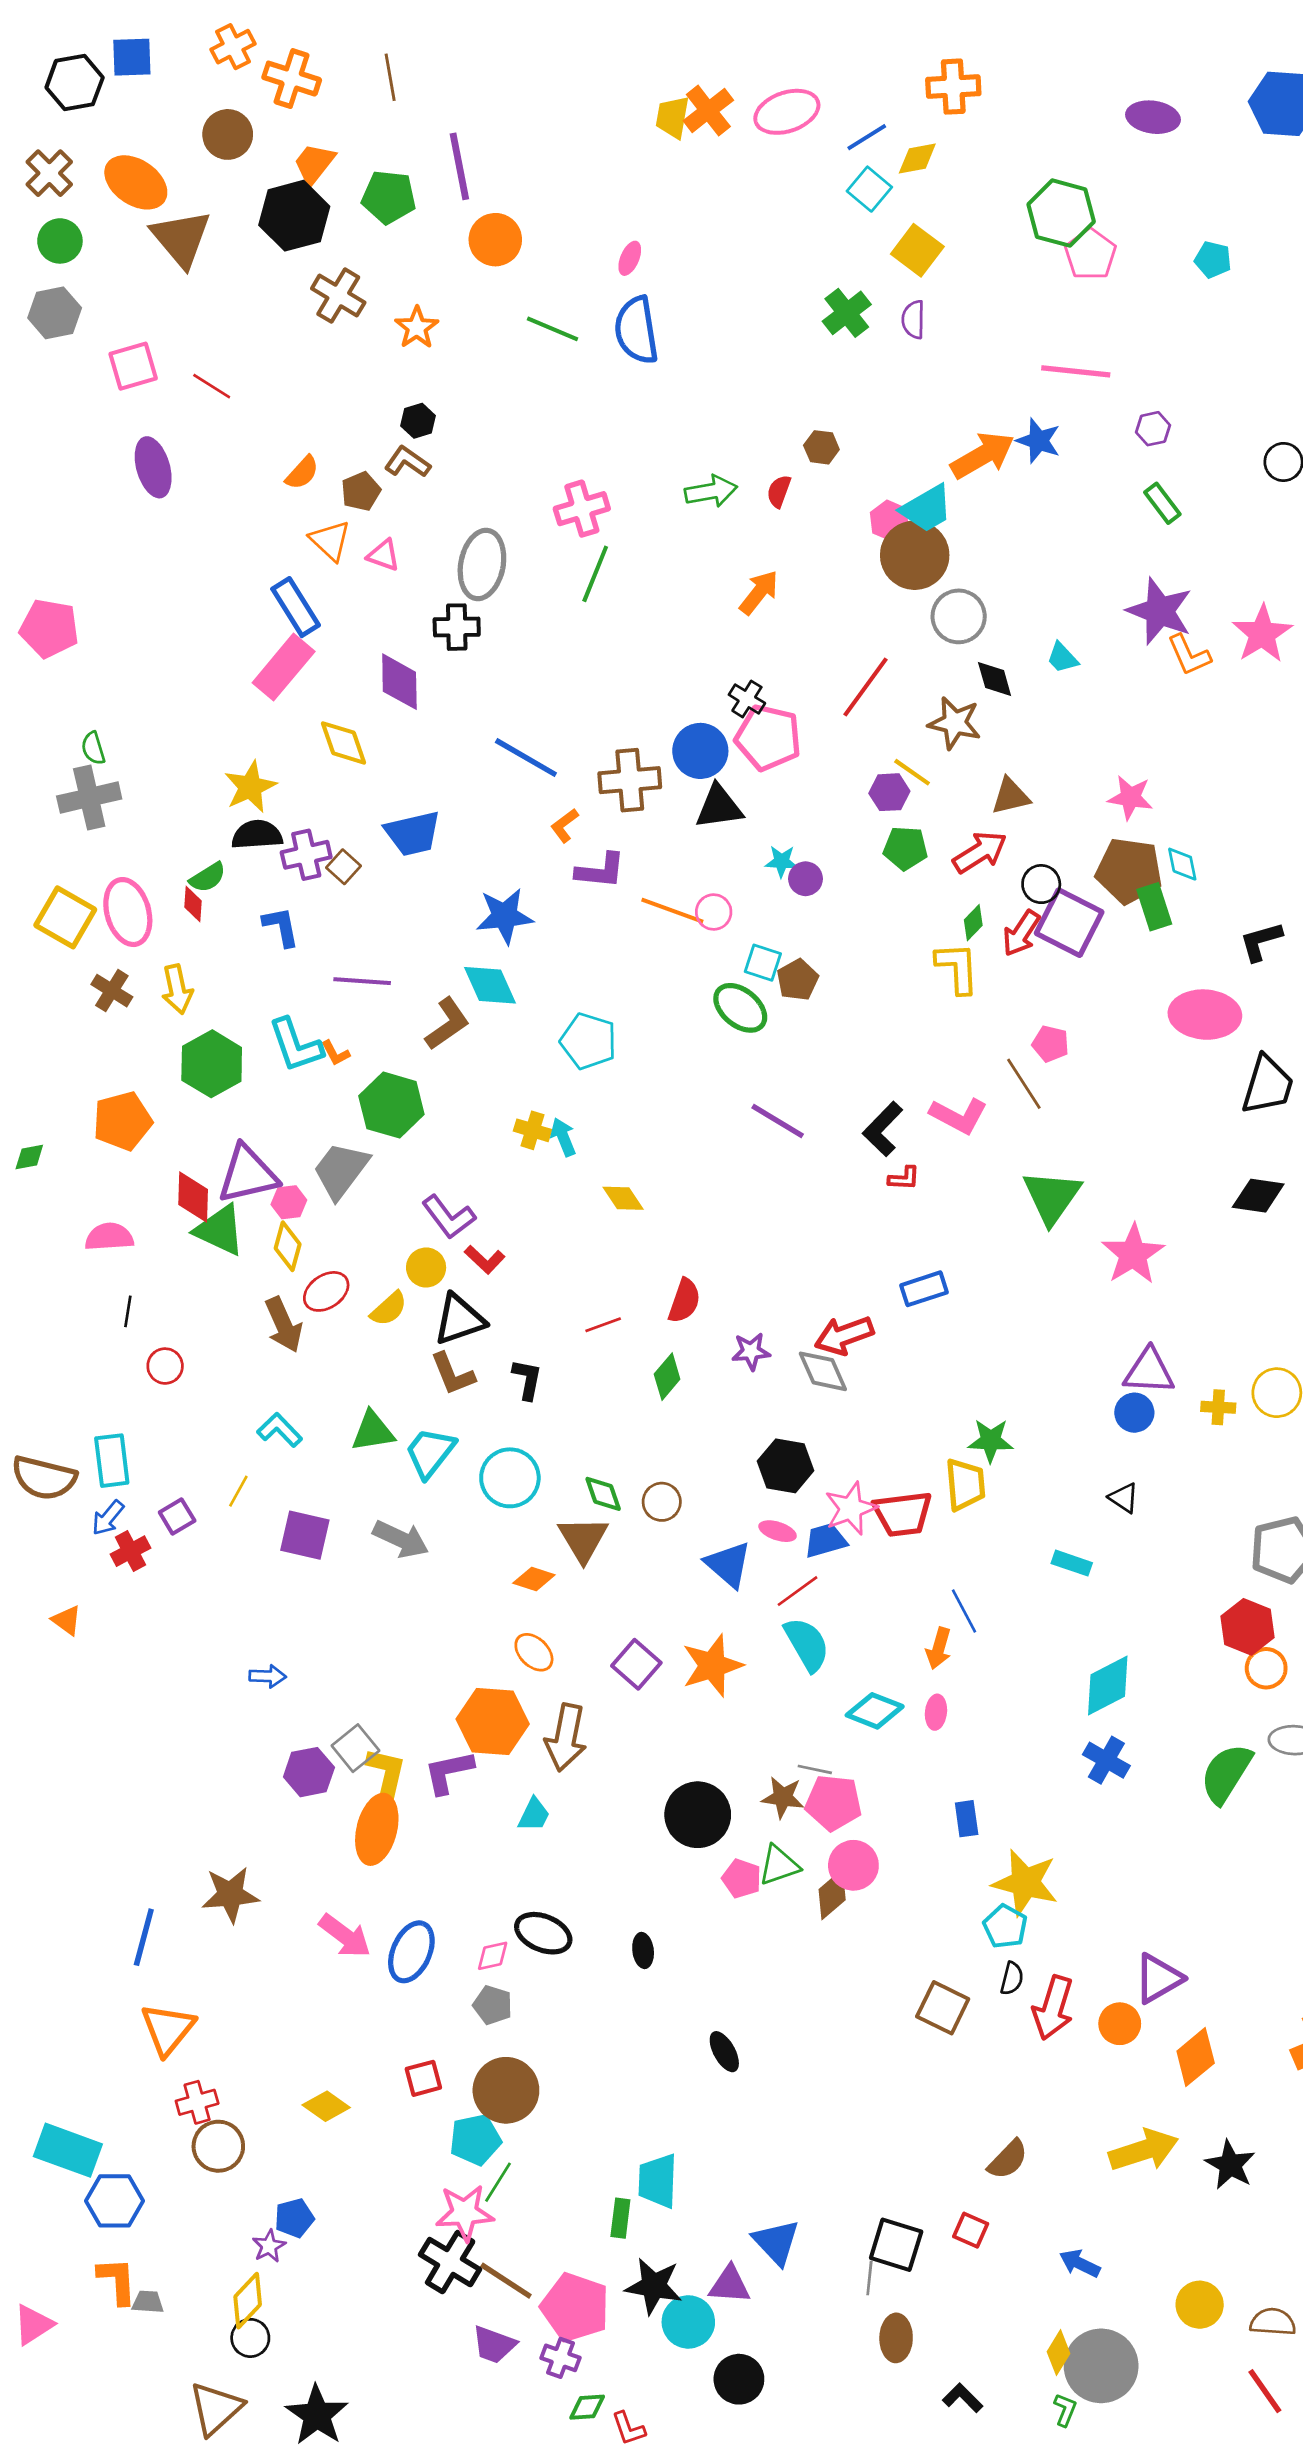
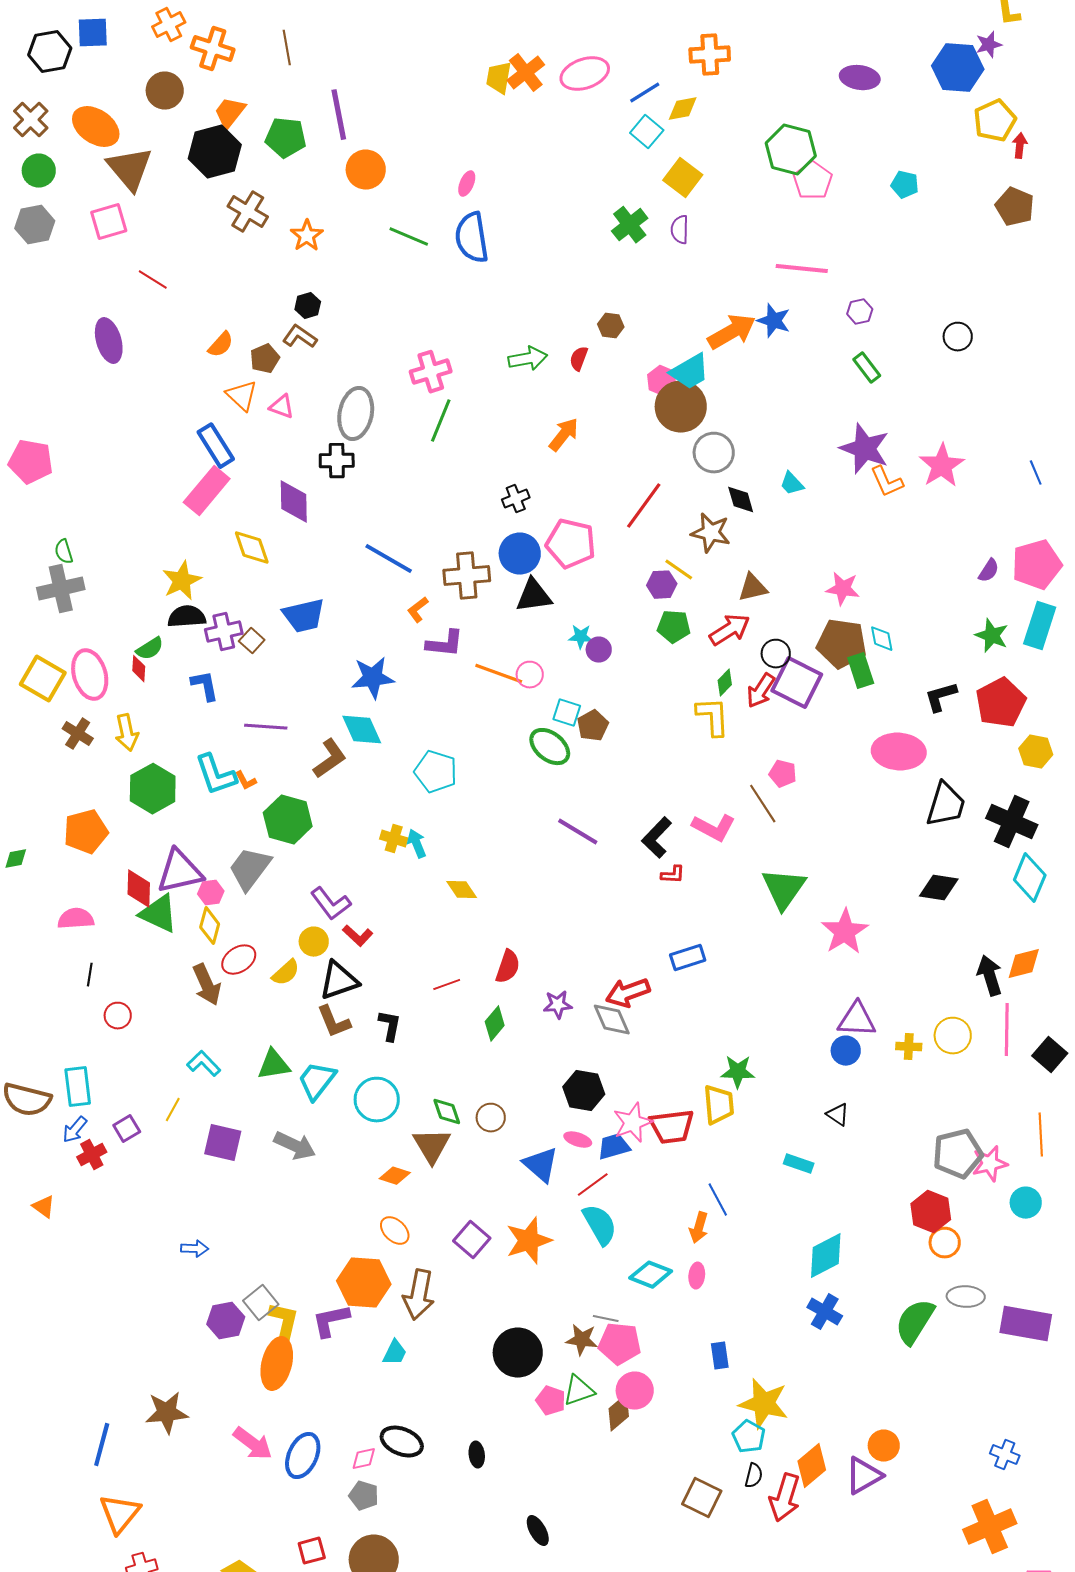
pink square: (133, 366) -> (109, 222), moved
black cross: (747, 699) -> (516, 499), moved, turned 36
orange circle: (1120, 2024) -> (884, 1446), moved
orange diamond: (1196, 2057) -> (812, 1466), moved

